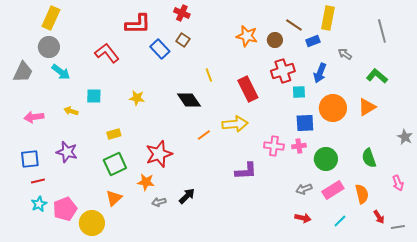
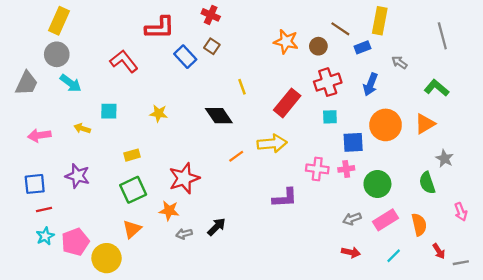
red rectangle: (248, 89) -> (287, 103), turned 65
cyan square: (299, 92) -> (330, 117), moved
gray star: (405, 137) -> (445, 159), moved

